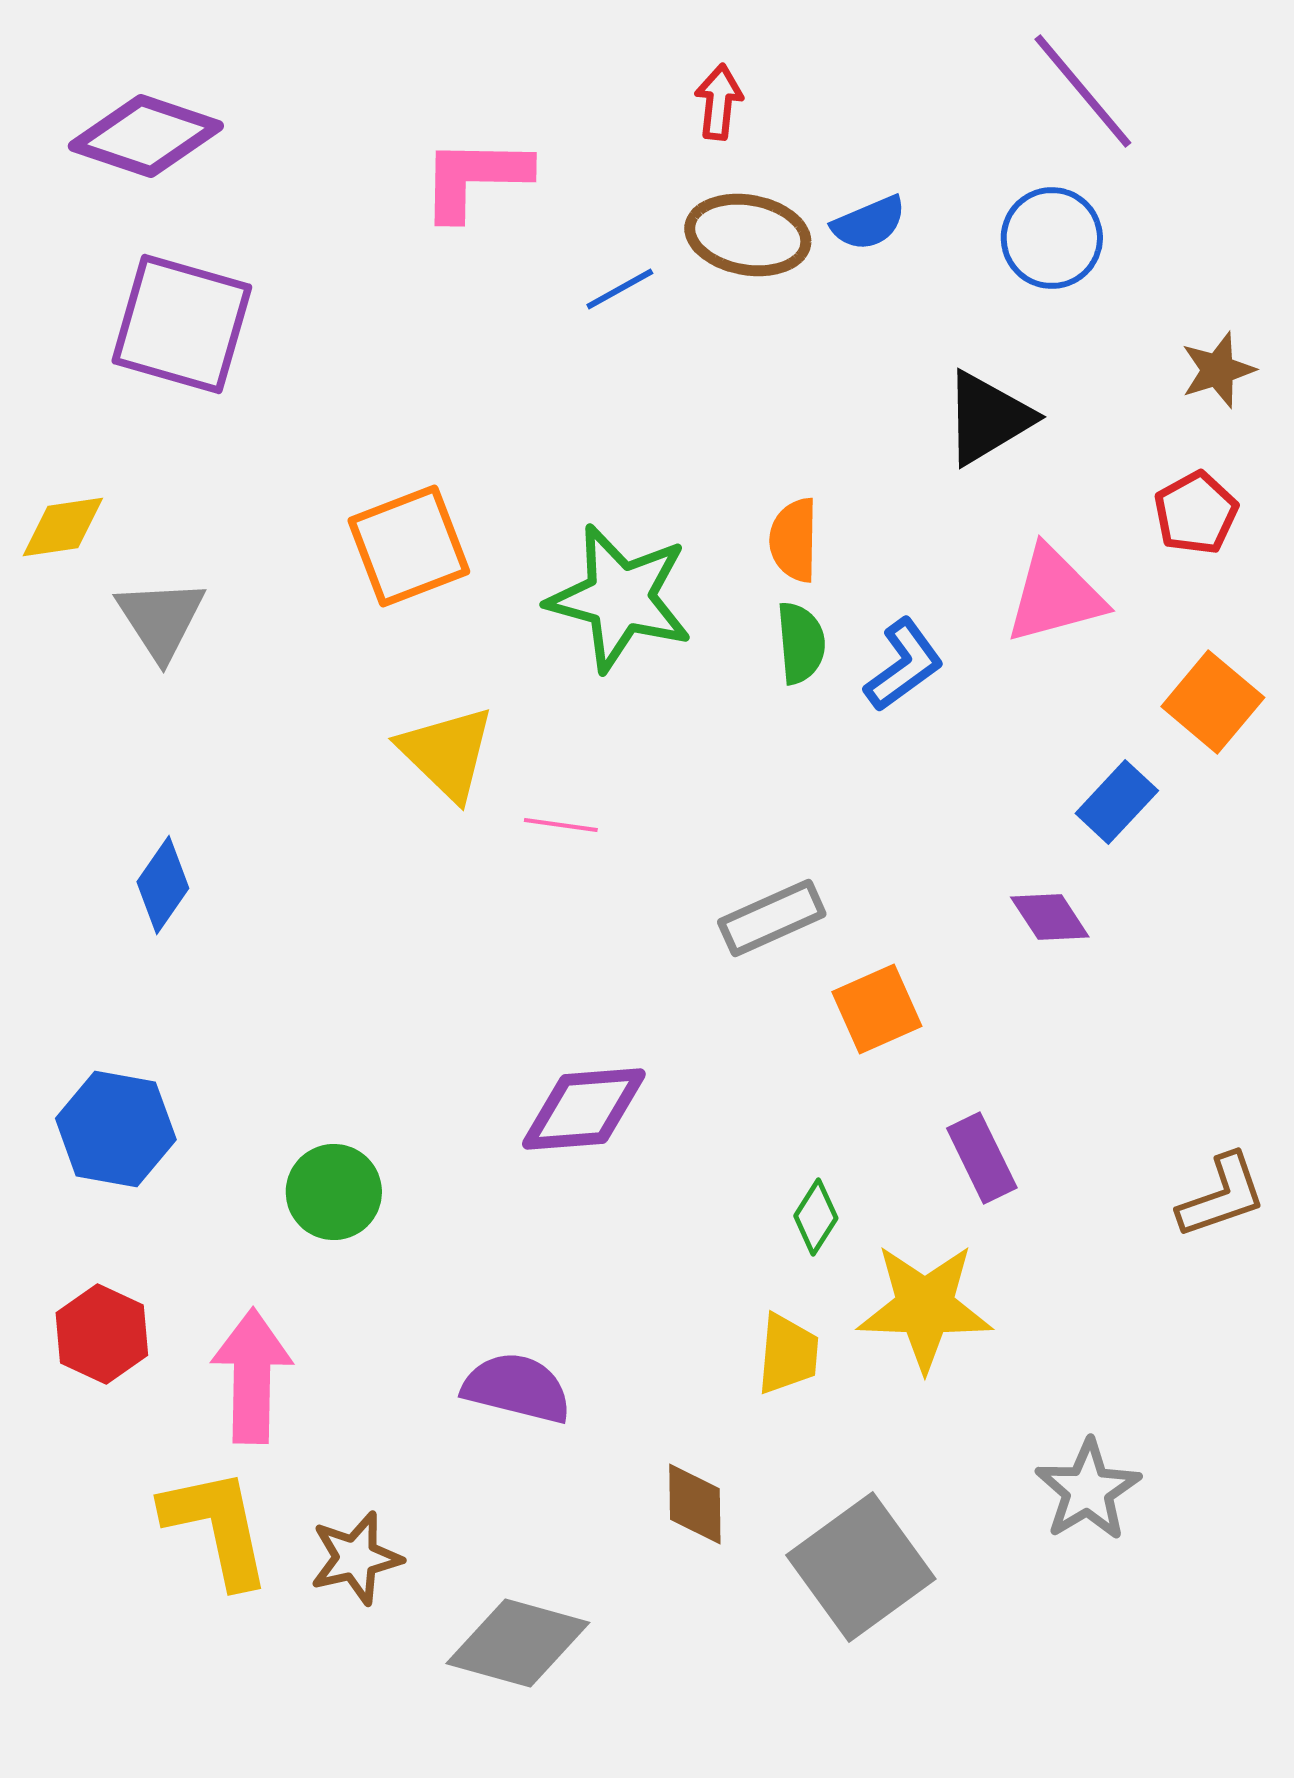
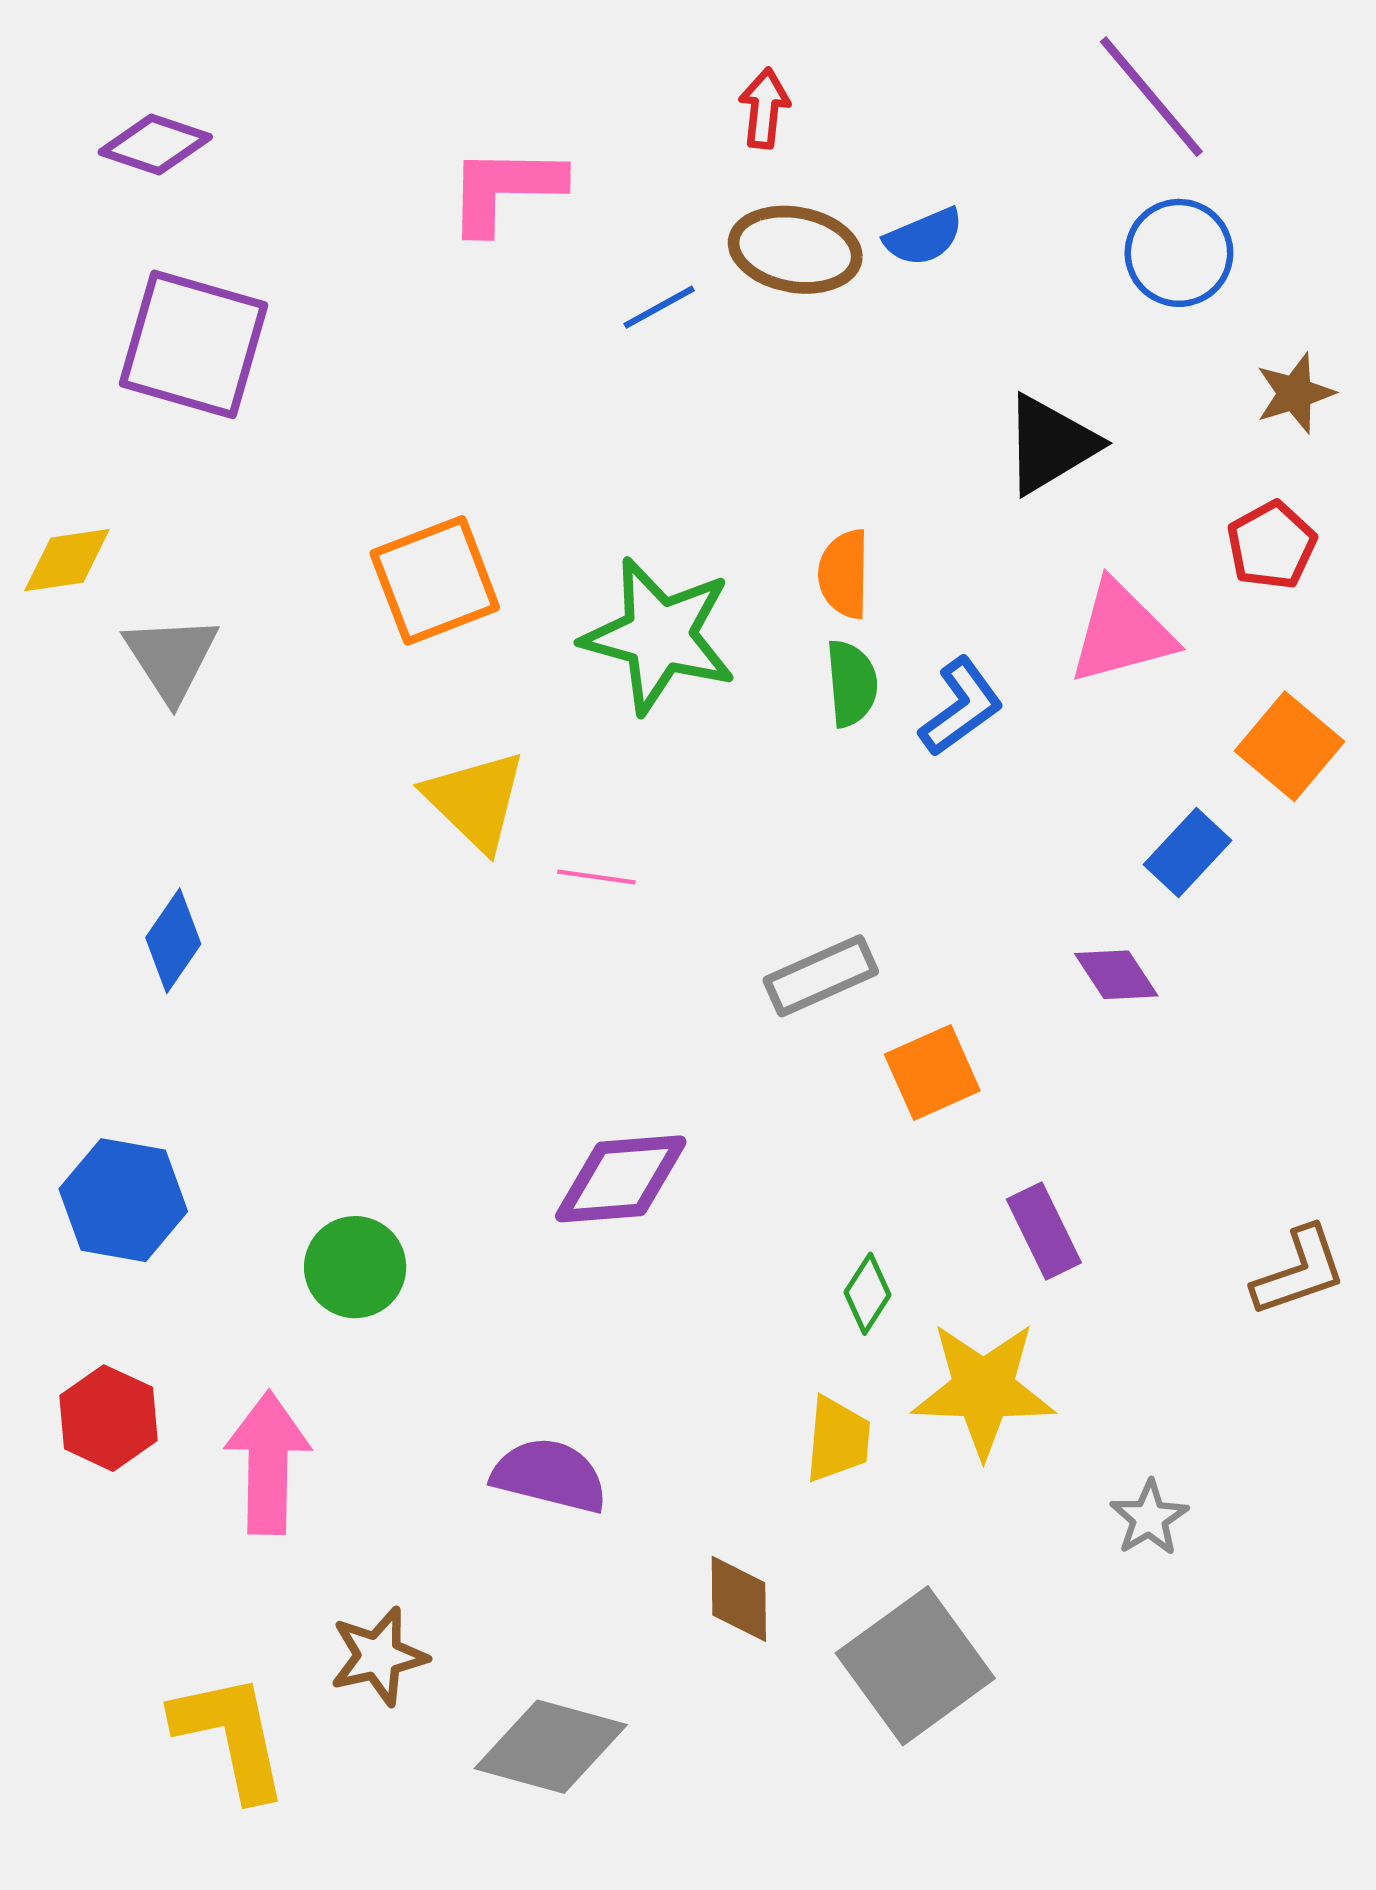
purple diamond: (146, 136) -> (155, 144), size x0.7
blue circle: (1052, 238) -> (1179, 253), moved
gray star: (1088, 1490) -> (1149, 1518), moved, size x0.7
yellow L-shape: (217, 1527) -> (231, 1736), moved

